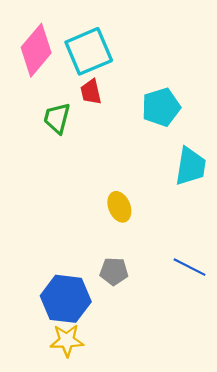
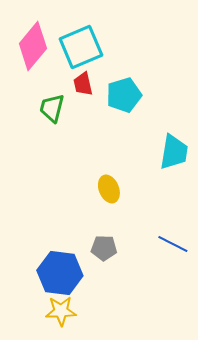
cyan pentagon: (161, 107) -> (124, 95), moved

